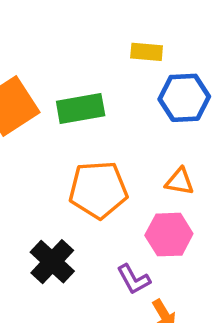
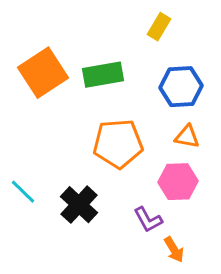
yellow rectangle: (147, 52) -> (159, 27), turned -64
blue hexagon: (184, 98) -> (181, 87), moved

